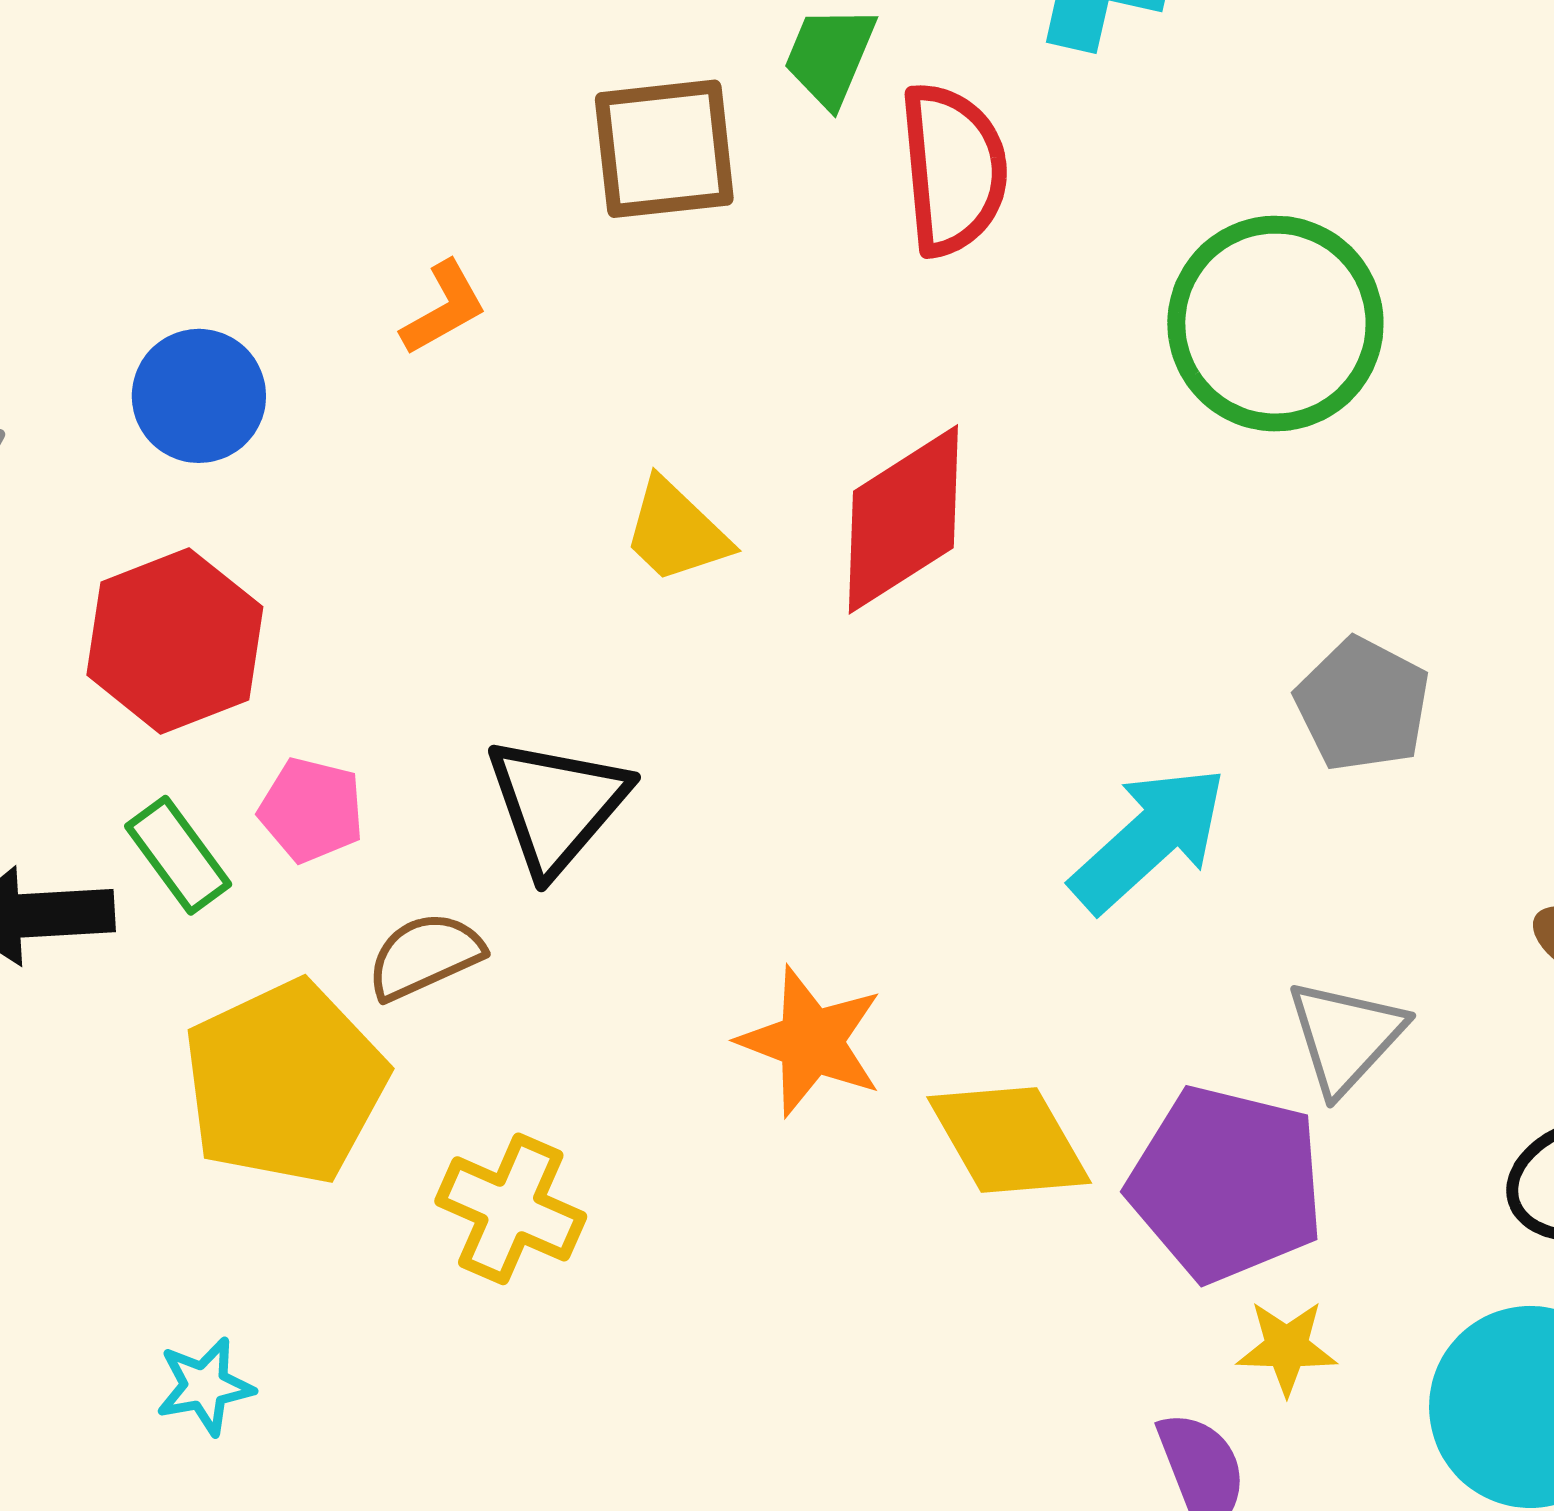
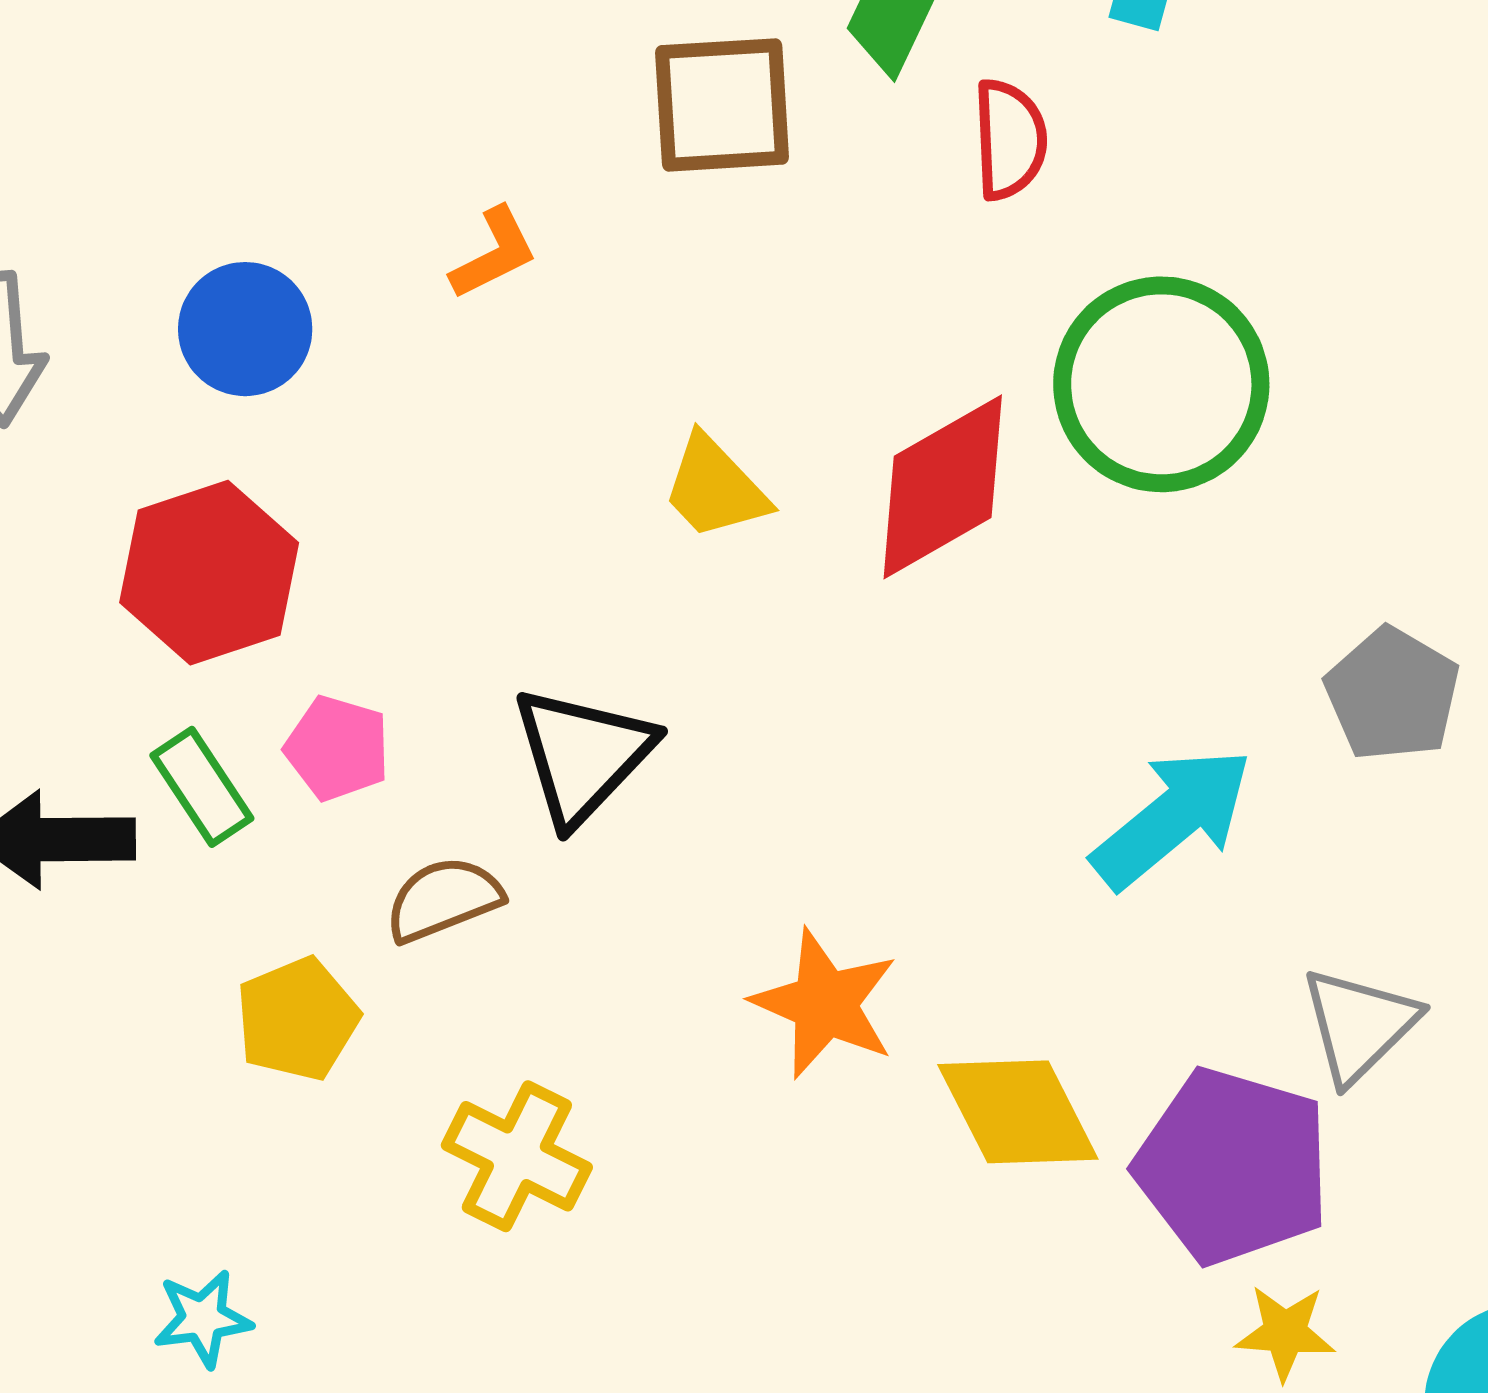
red semicircle: (953, 169) -> (1010, 140), size x0.7
green circle: (1275, 324) -> (1161, 384), moved
yellow pentagon: (285, 1083) -> (297, 1019), size x0.6

